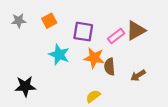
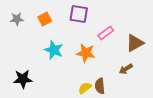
brown triangle: (136, 31) -> (135, 43), moved
purple square: (83, 32) -> (79, 14), moved
brown semicircle: (110, 67) -> (100, 86), moved

